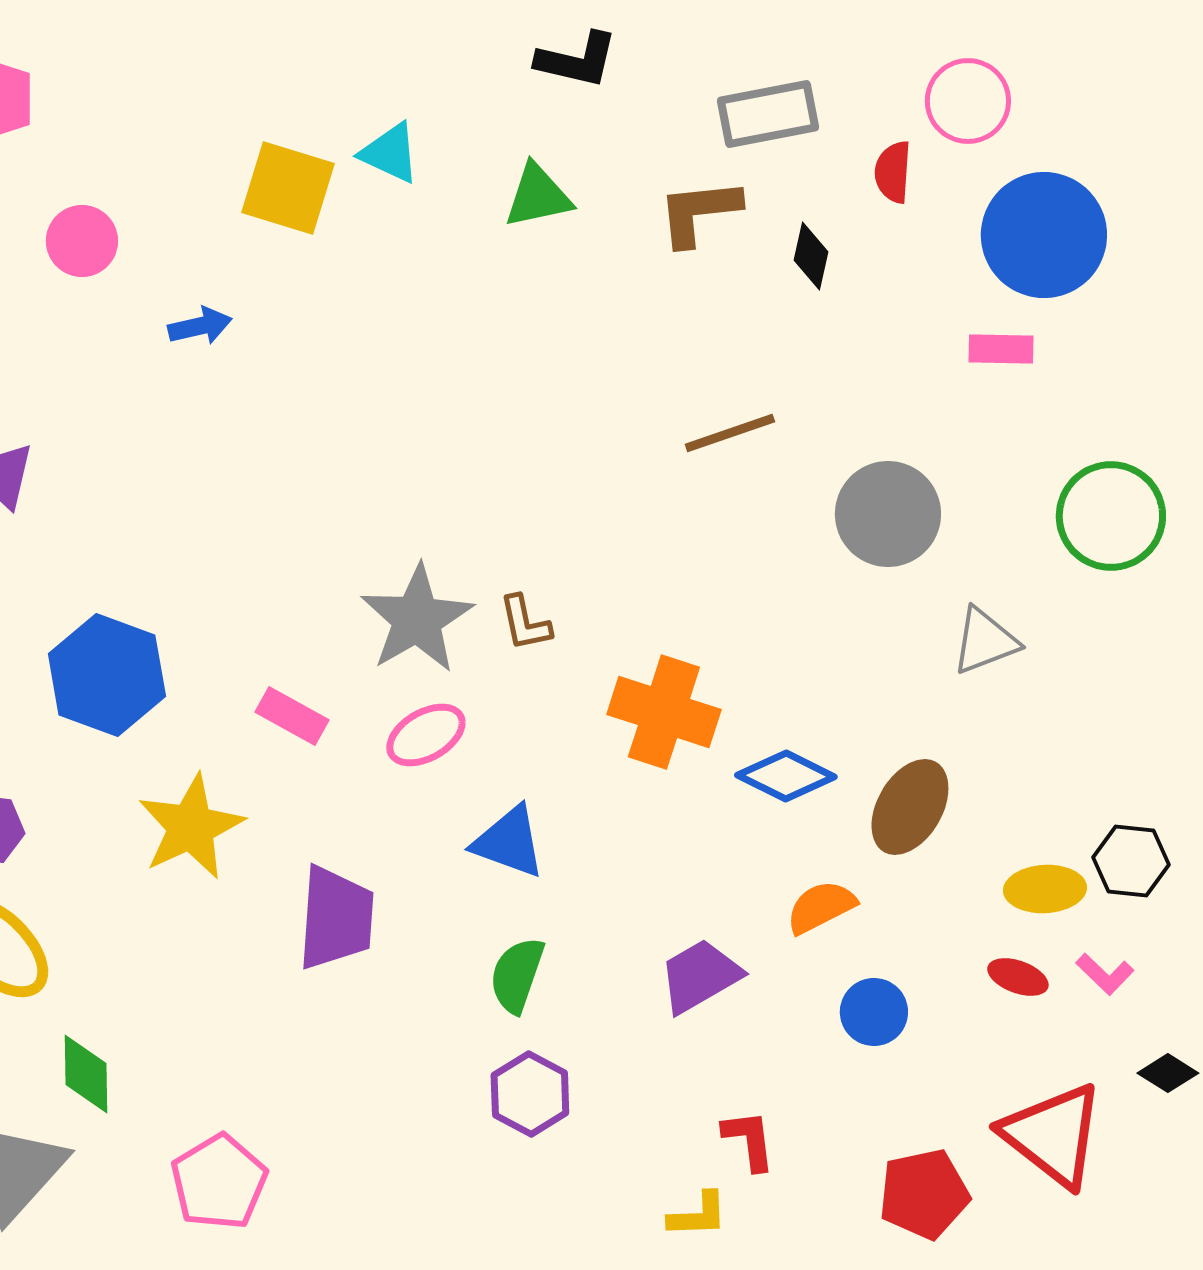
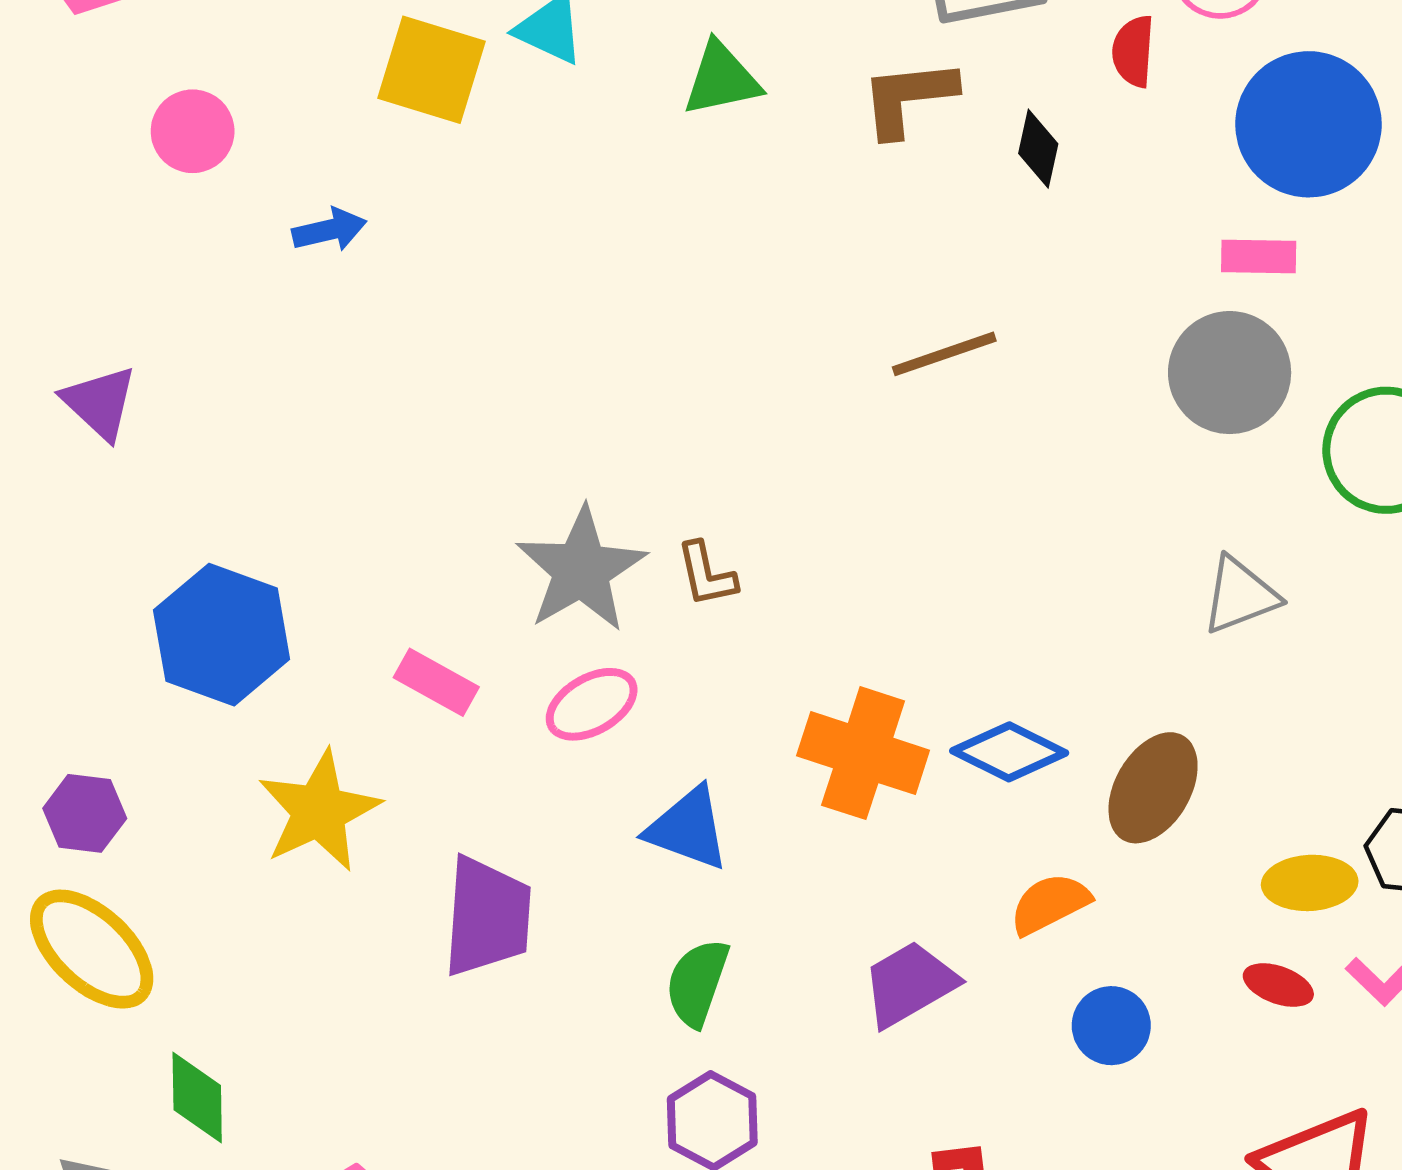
gray circle: (888, 514) -> (1230, 373), moved
orange cross: (664, 712) -> (863, 753), moved

